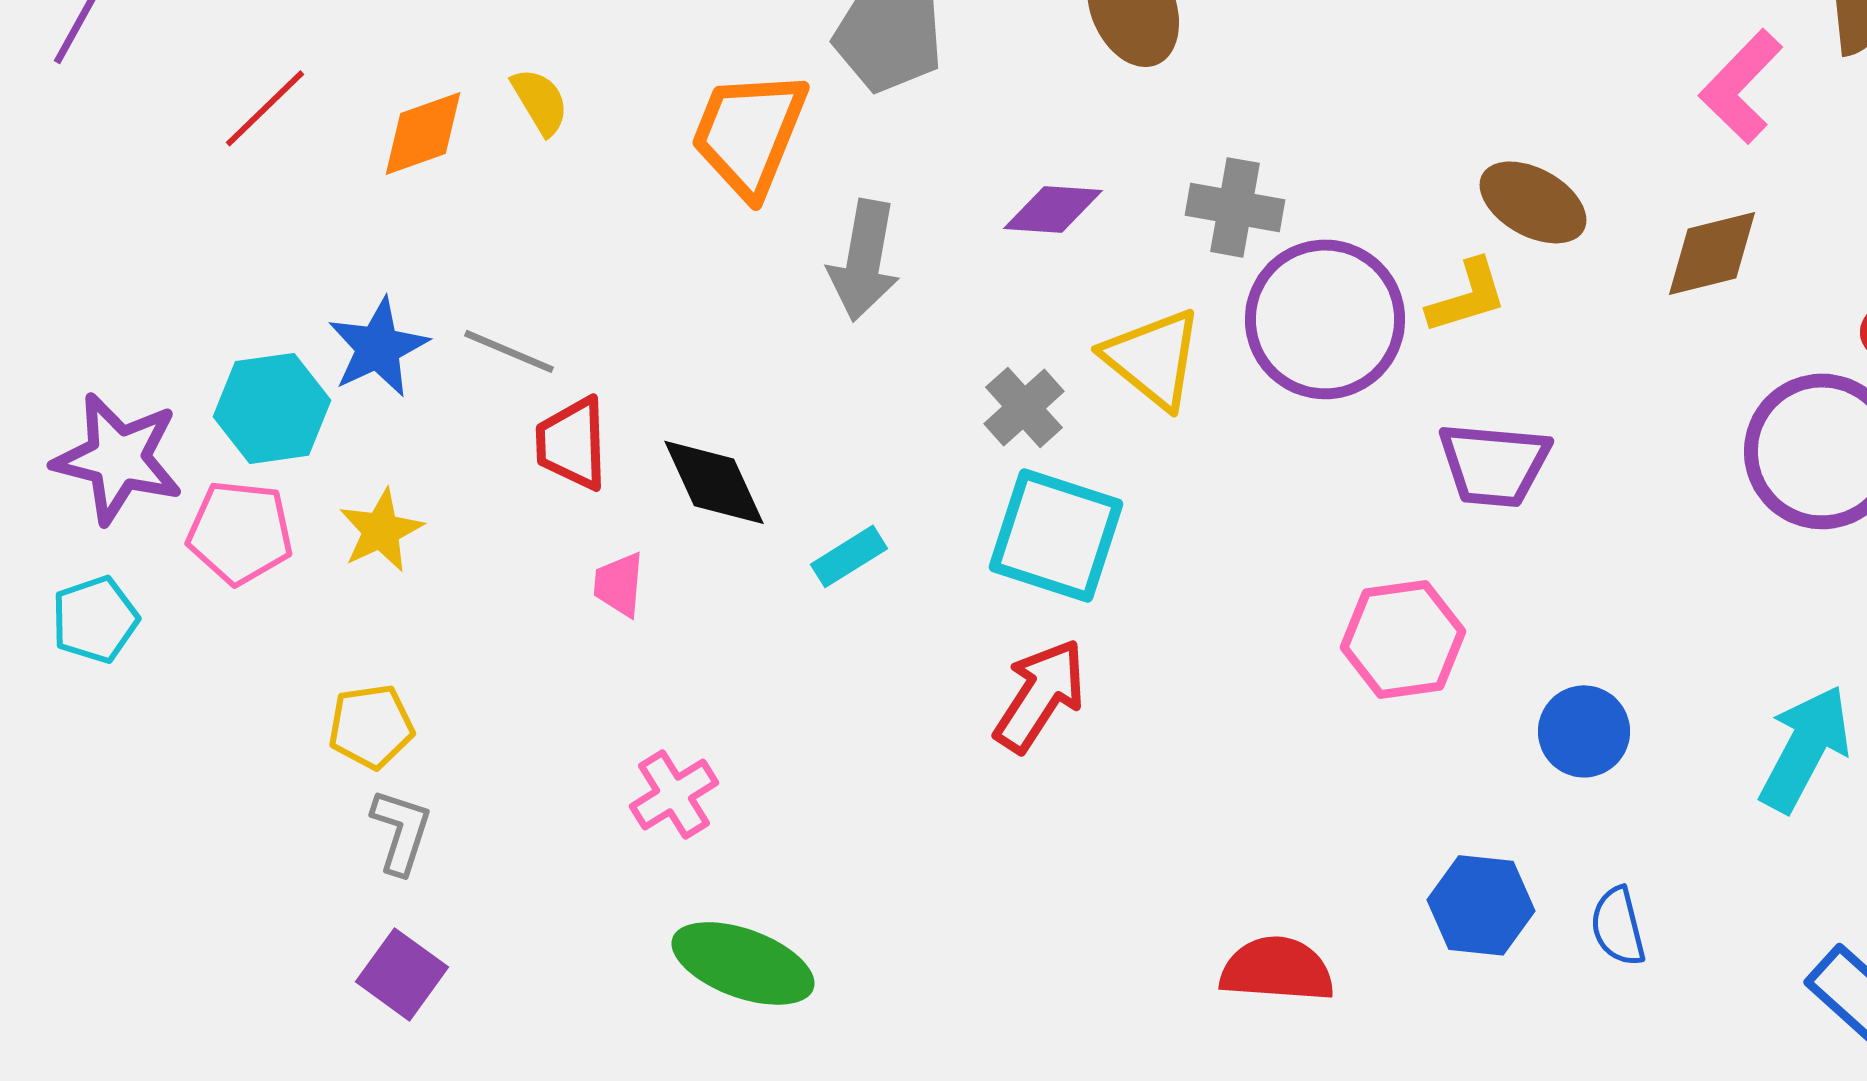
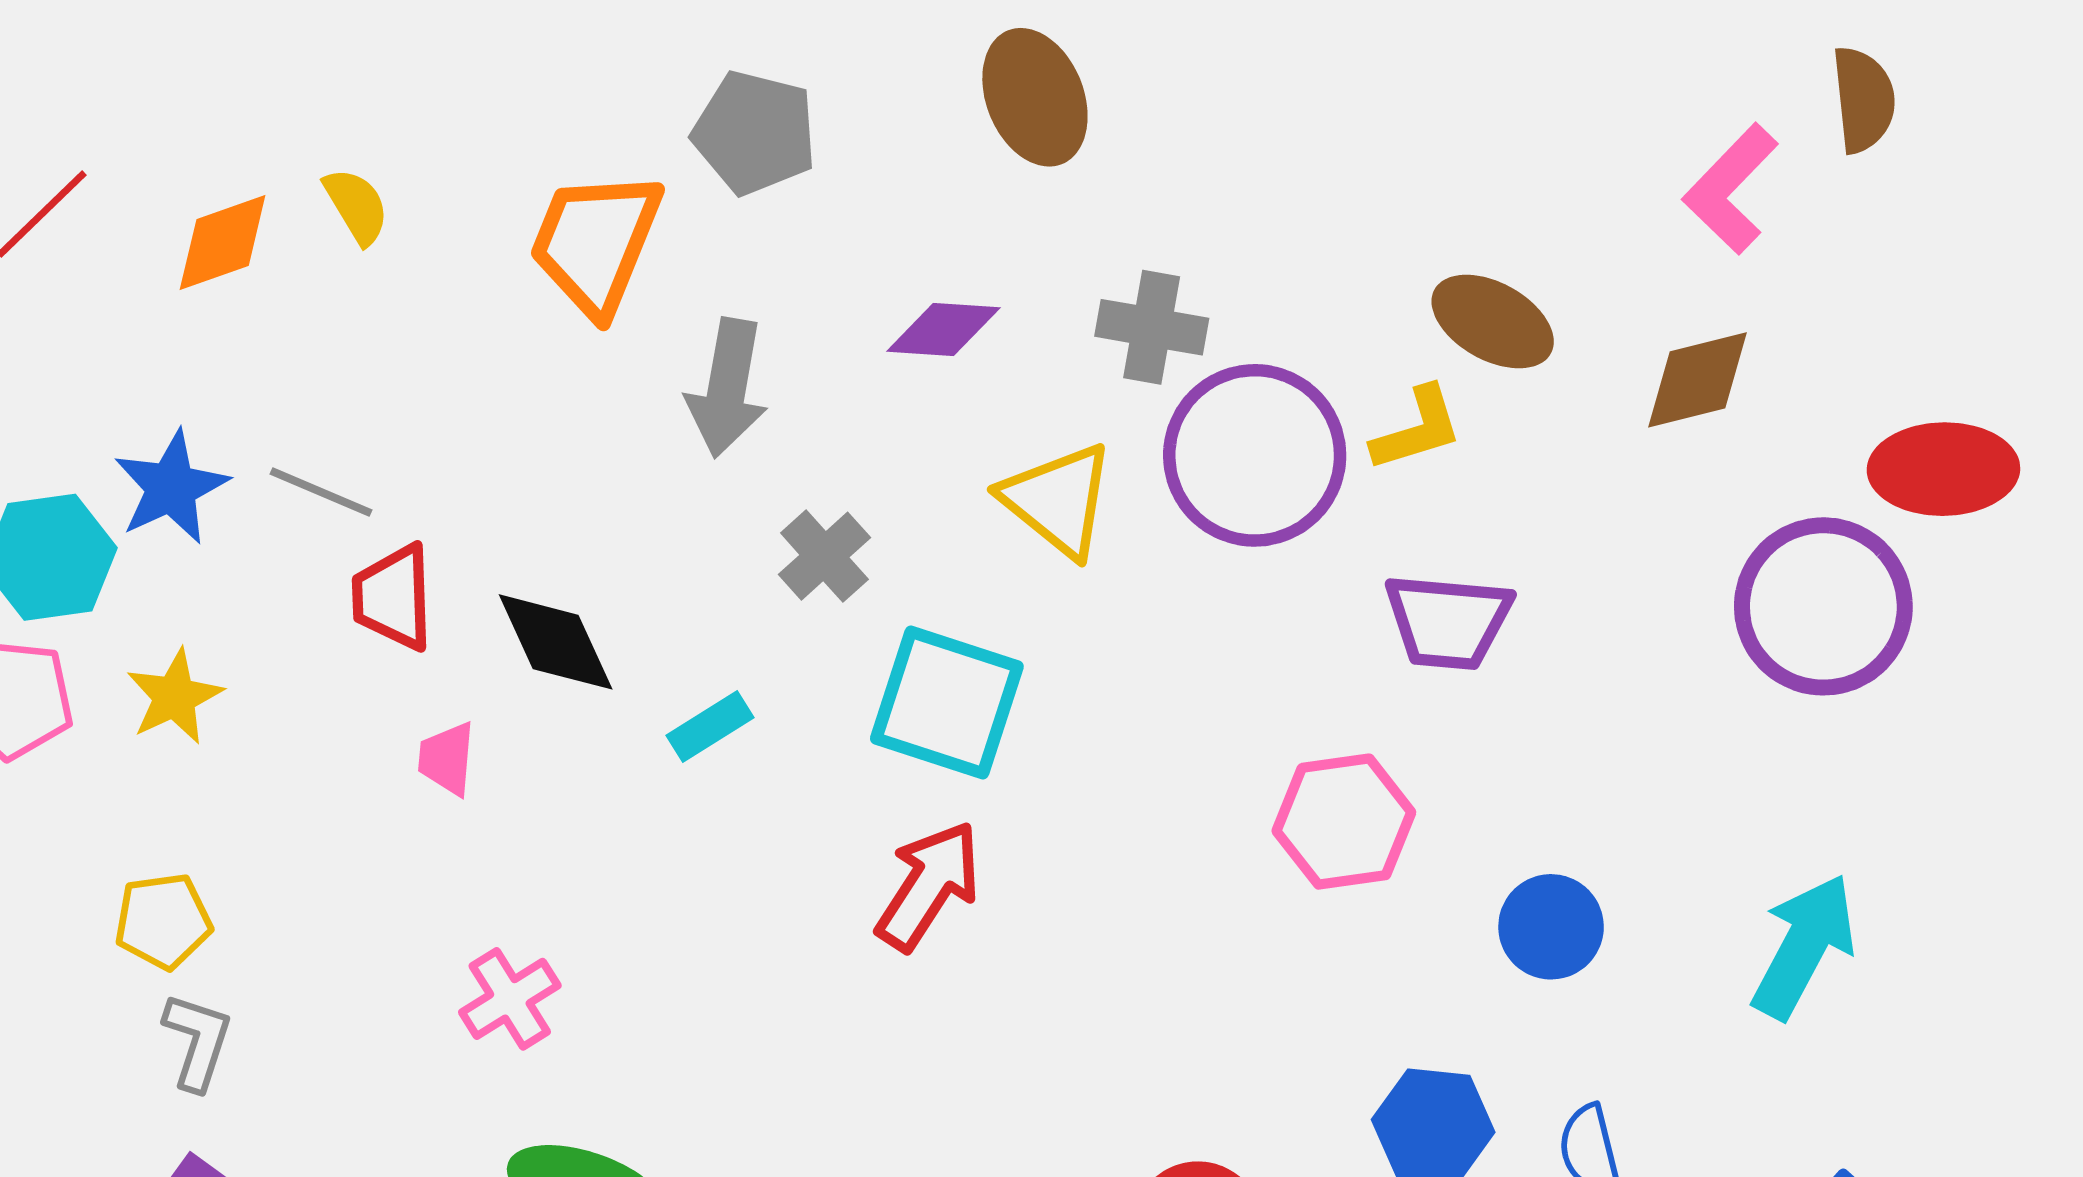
gray cross: (1024, 407) -> (824, 556), moved

